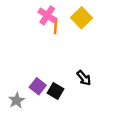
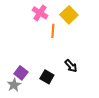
orange line: (56, 26) -> (53, 31), moved
purple square: (38, 86) -> (21, 73), moved

